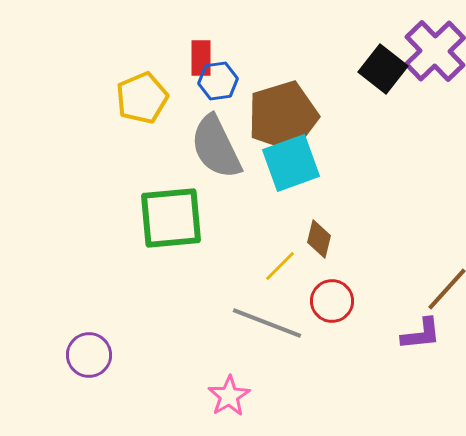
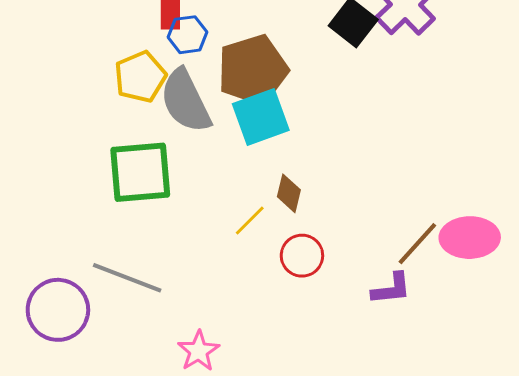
yellow pentagon: (142, 98) -> (140, 77), moved
gray line: (267, 323) -> (127, 278), moved
purple circle: (89, 355) -> (58, 310), size x1.4

